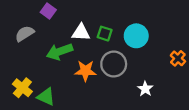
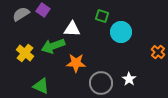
gray semicircle: (25, 34) -> (21, 14), moved
green square: (105, 34) -> (102, 16), moved
gray circle: (114, 64) -> (101, 83), moved
yellow cross: (22, 88) -> (25, 53), moved

